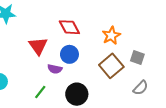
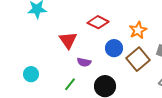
red diamond: (69, 27) -> (98, 22), turned -35
blue circle: (69, 54) -> (114, 48), moved

